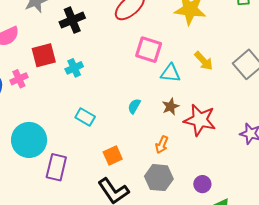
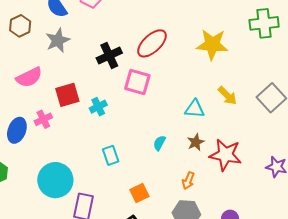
black cross: (72, 20) -> (109, 56), moved
pink square: (149, 50) -> (137, 82), moved
cyan rectangle: (85, 117) -> (111, 155), turned 42

